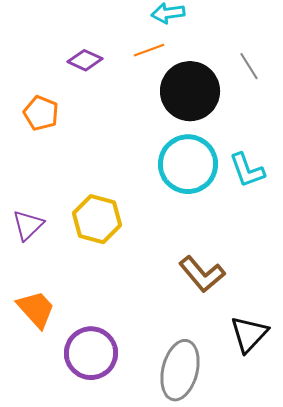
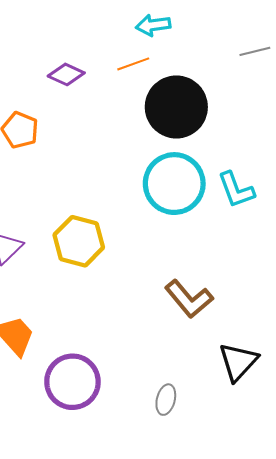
gray line: (249, 66) -> (255, 51), moved, turned -72
gray ellipse: (180, 370) -> (166, 400), size x0.5

